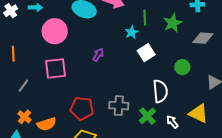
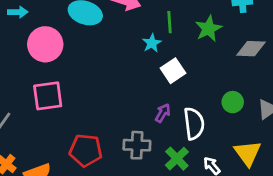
purple arrow: (98, 55) -> (163, 113), moved
green circle: (182, 67) -> (233, 102), moved
yellow triangle: (198, 113) -> (248, 153), turned 30

